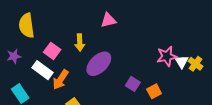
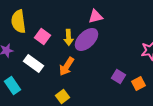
pink square: (52, 51) -> (43, 36), moved
purple ellipse: (99, 64) -> (87, 39), moved
orange arrow: (61, 80) -> (67, 66), moved

